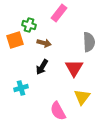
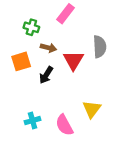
orange square: (15, 40) -> (21, 61), moved
red triangle: (74, 68) -> (73, 60), moved
cyan cross: (21, 88) -> (33, 121), moved

